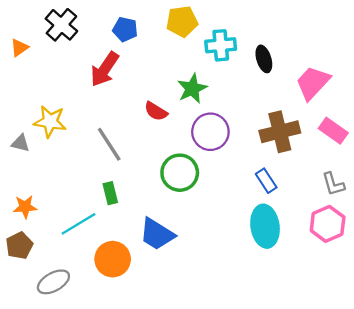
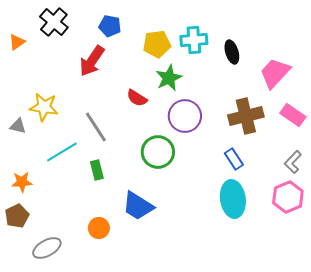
yellow pentagon: (182, 21) -> (157, 44), moved
gray L-shape: (333, 184) -> (293, 162), turned 60
cyan line: (78, 224) -> (62, 152), moved
orange circle: (113, 259) -> (99, 228), size x0.7

